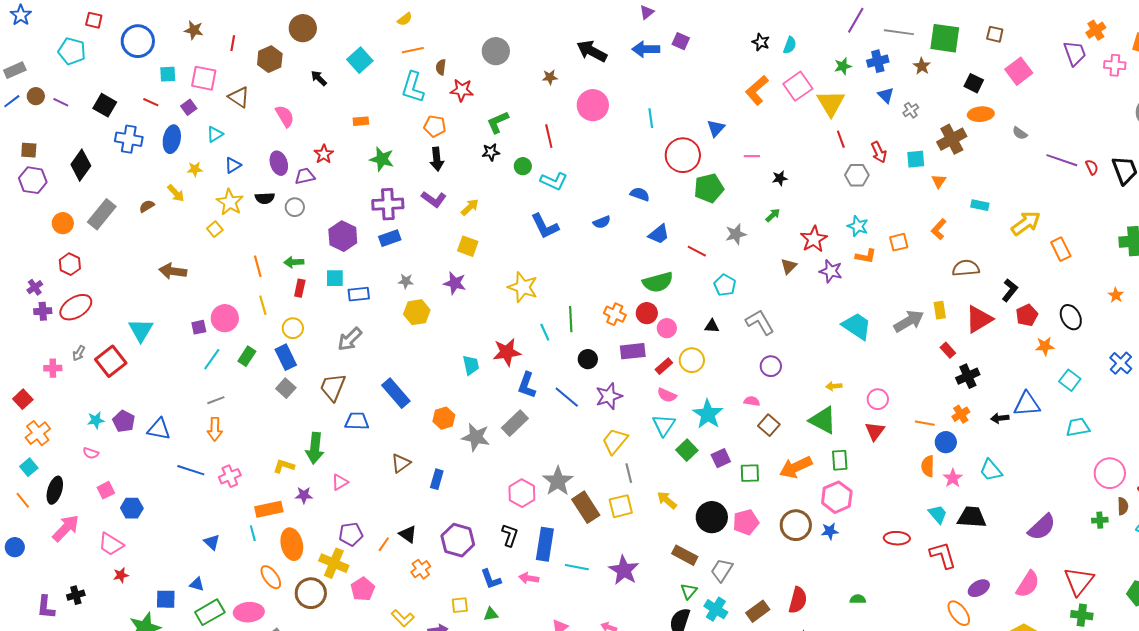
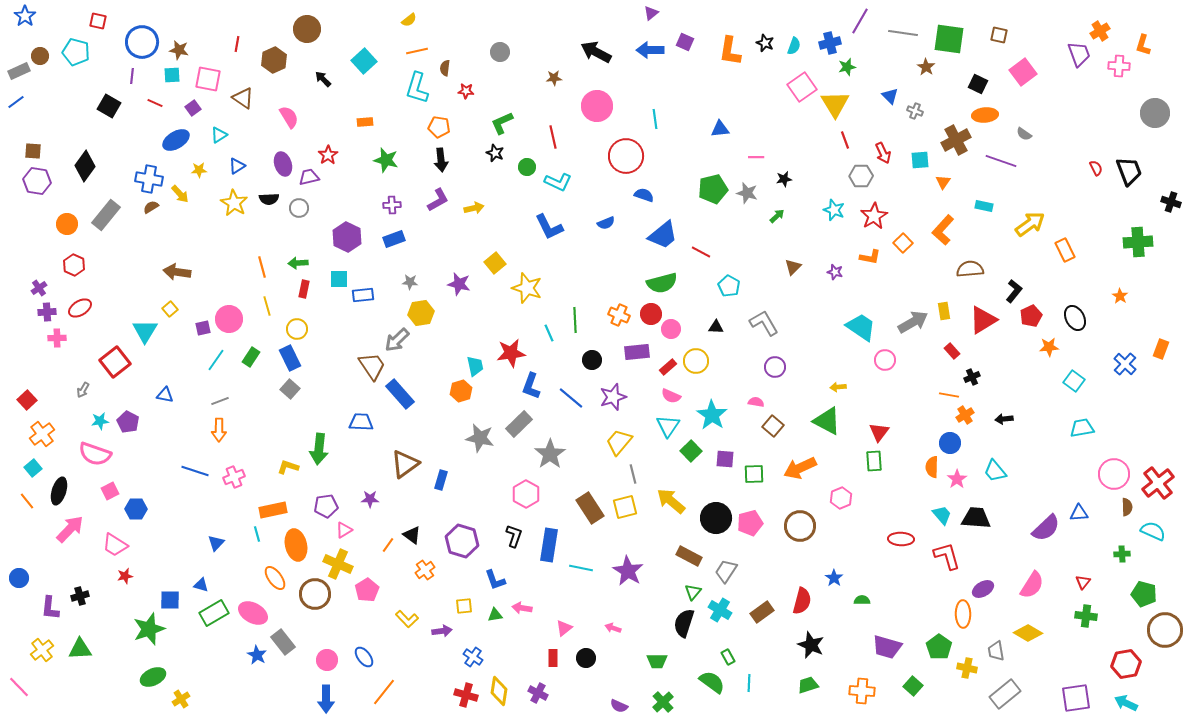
brown star: (194, 30) -> (179, 50), moved
gray circle: (496, 51) -> (500, 52), size x0.7
blue cross: (878, 61) -> (830, 43), moved
red star: (462, 90) -> (466, 91), size x0.7
orange L-shape: (757, 90) -> (730, 51), moved, turned -40
brown circle: (36, 96) -> (40, 56), moved
purple line: (61, 102) -> (132, 76), moved, turned 70
gray cross: (911, 110) -> (915, 111), turned -35
blue triangle: (716, 128) -> (720, 129), turned 42
blue cross: (129, 139) -> (149, 179), moved
blue ellipse: (172, 139) -> (176, 140), turned 48
black star: (491, 152) -> (495, 153), turned 30
red circle: (683, 155) -> (626, 156), moved
purple line: (1062, 160) -> (1001, 161), moved
purple L-shape: (434, 199) -> (438, 200), turned -65
purple cross: (388, 204) -> (392, 205), size x0.6
yellow arrow: (470, 207) -> (474, 208), turned 30
cyan star: (858, 226) -> (834, 210), moved
yellow square: (215, 229) -> (170, 309), moved
orange L-shape: (939, 229) -> (943, 230), size x1.4
blue trapezoid: (659, 234) -> (663, 235), size x1.4
gray star: (736, 234) -> (747, 193), moved, turned 30
red star: (814, 239) -> (874, 216), moved
orange square: (899, 242) -> (903, 243), turned -30
yellow square: (468, 246) -> (495, 263), moved, turned 30
purple star: (831, 271) -> (835, 272), size x0.7
red ellipse: (76, 307) -> (80, 308), size x0.7
gray arrow: (350, 339) -> (397, 340), moved
gray arrow: (79, 353) -> (83, 390), moved
pink cross: (53, 368) -> (57, 338), moved
black cross: (968, 376) -> (972, 377), size x0.7
brown trapezoid: (333, 387) -> (372, 366), moved, turned 124
pink circle: (878, 399) -> (885, 360), moved
blue triangle: (1027, 404) -> (1079, 513), moved, size x0.7
orange hexagon: (444, 418) -> (461, 391), moved
orange line: (925, 423) -> (949, 395), moved
blue triangle: (159, 429) -> (165, 395), moved, size x0.7
pink semicircle: (91, 453) -> (95, 454), size x2.0
purple square: (721, 458) -> (725, 459), turned 30
green rectangle: (840, 460) -> (874, 461), moved
brown triangle: (401, 463) -> (405, 464), size x1.4
gray star: (558, 481) -> (550, 454), moved
pink triangle: (340, 482) -> (344, 530), moved
purple star: (304, 495) -> (370, 499), moved
pink hexagon: (837, 497) -> (841, 498), size x0.7
yellow arrow: (667, 500) -> (671, 501), size x1.4
green cross: (1100, 520) -> (1122, 554), moved
blue star: (830, 531) -> (834, 578), moved, turned -30
purple pentagon: (351, 534) -> (326, 506), moved
blue triangle: (212, 542) -> (216, 543), turned 30
blue circle: (15, 547) -> (19, 578), moved
pink arrow: (529, 578) -> (522, 608), moved
red triangle: (1079, 581) -> (1083, 582), size x0.5
pink ellipse: (249, 612) -> (253, 613), turned 32
orange ellipse: (959, 613) -> (963, 614), turned 36

